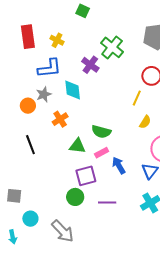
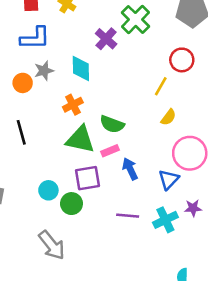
blue L-shape: (49, 68) -> (35, 38), moved
orange cross: (60, 119) -> (73, 105), moved
green triangle: (77, 146) -> (80, 140), size x1.4
purple line: (107, 203) -> (128, 216), moved
cyan circle: (30, 219) -> (48, 190), moved

